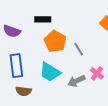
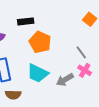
gray line: (79, 49) -> (81, 52), moved

